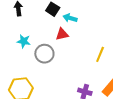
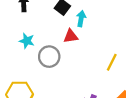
cyan arrow: (70, 18) -> (81, 19), turned 80

